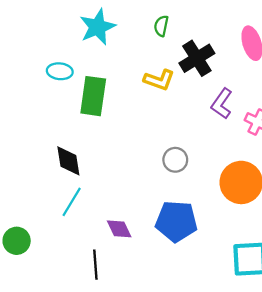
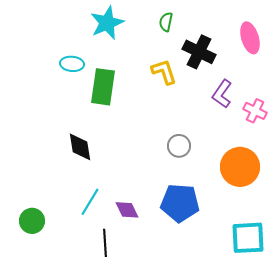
black cross: (197, 58) -> (199, 52), turned -32
yellow L-shape: (159, 80) -> (164, 72), turned -128
cyan line: (72, 202) -> (90, 202), moved

